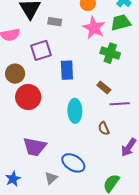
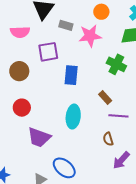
pink star: (94, 28) -> (90, 36), moved, turned 30
red circle: (28, 97) -> (22, 108), moved, size x0.7
brown semicircle: (104, 128) -> (108, 139), moved
purple trapezoid: (35, 147) -> (39, 137), moved

